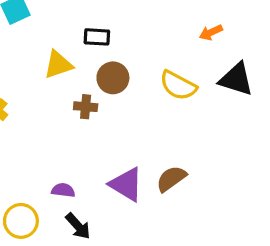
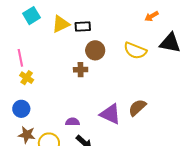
yellow triangle: (58, 65) -> (61, 24), moved

